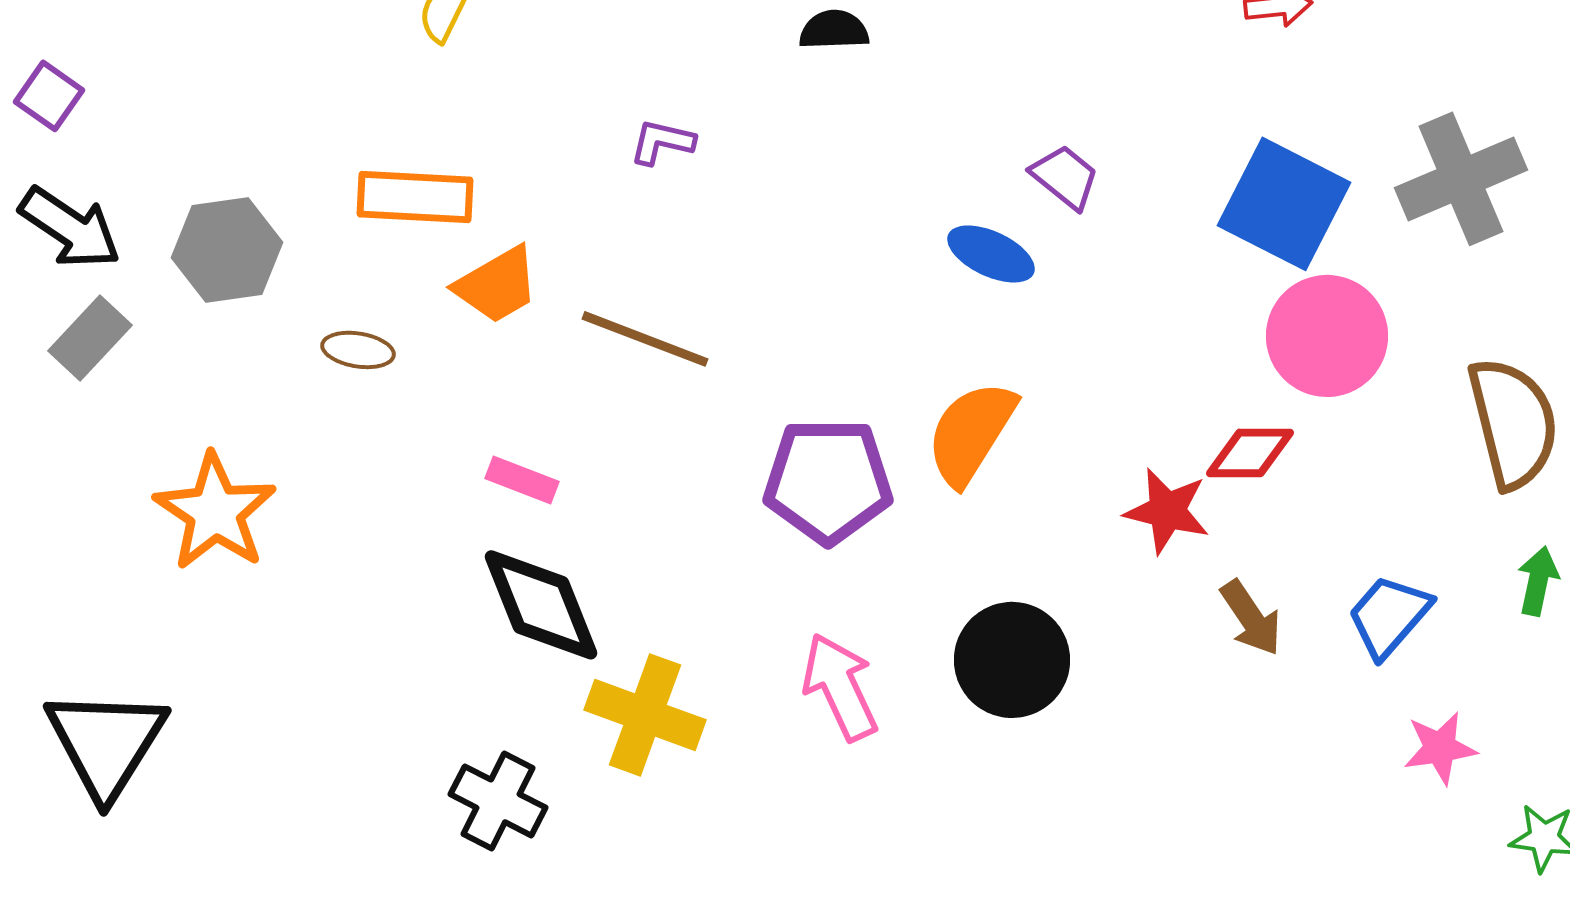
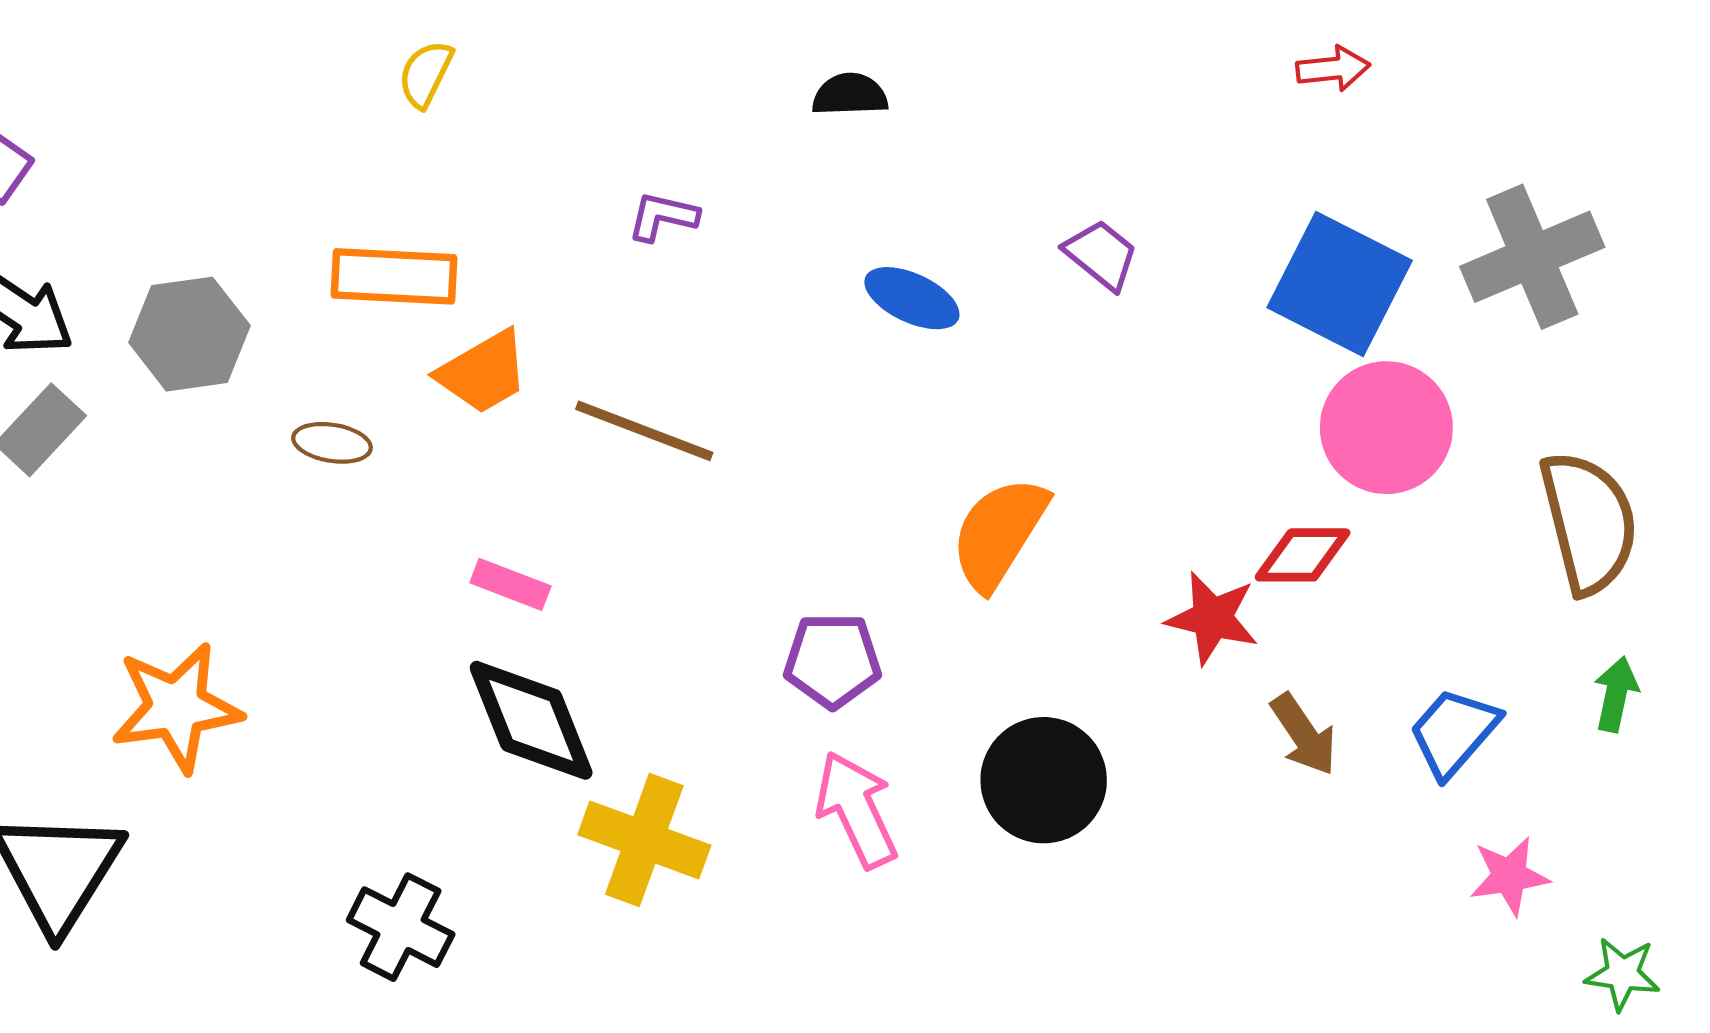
blue ellipse: (991, 254) -> (912, 298), moved
purple pentagon: (828, 481) -> (833, 660), moved, size x0.7
orange star: (215, 512) -> (176, 707), moved, turned 30
black cross: (498, 801) -> (401, 927), moved

